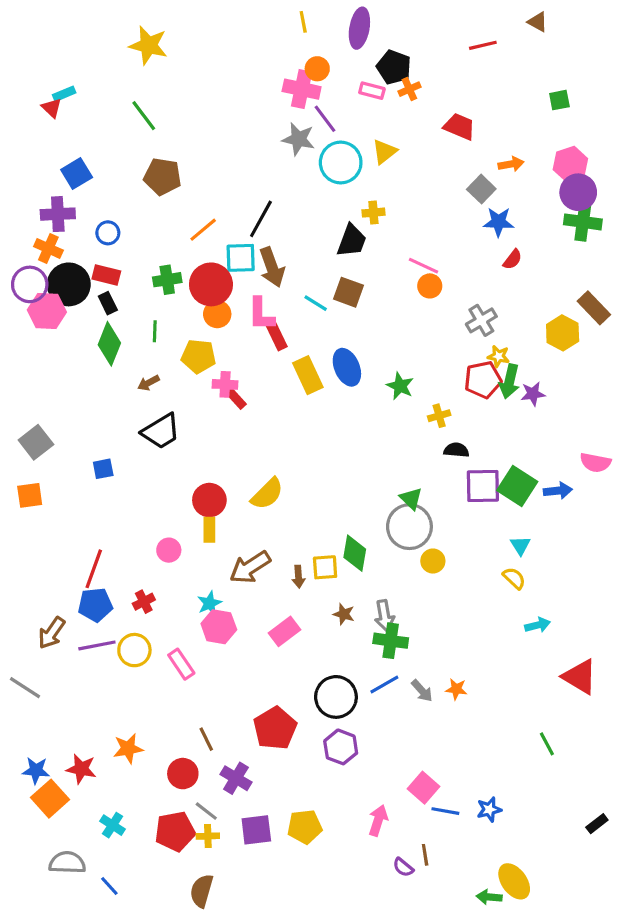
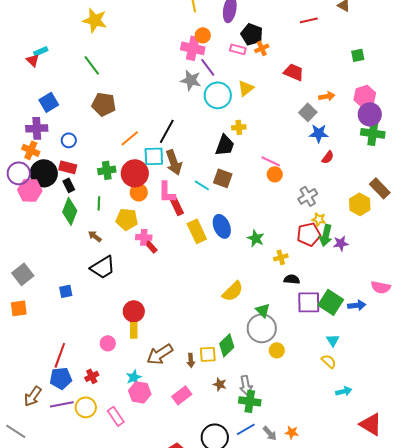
brown arrow: (148, 383) -> (95, 236), turned 64
yellow semicircle: (267, 494) -> (233, 291), moved
green diamond: (355, 553) -> (227, 345), turned 35

